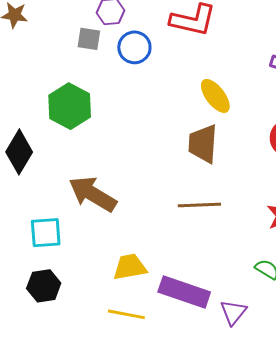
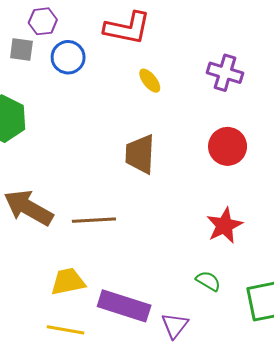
yellow ellipse: (215, 96) -> (150, 81), moved, size x0.7
brown line: (199, 205) -> (94, 220), moved

